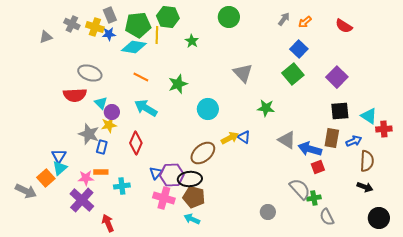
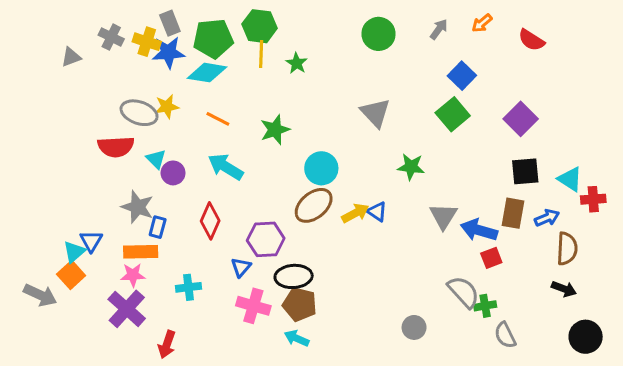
green circle: (229, 17) -> (379, 34), moved
orange arrow: (305, 22) -> (482, 23), moved
blue star: (109, 34) -> (168, 52), size x1.5
yellow line: (157, 35) -> (261, 54), moved
yellow star: (109, 125) -> (167, 107), moved
gray triangle: (287, 140) -> (443, 216), turned 30
brown ellipse: (203, 153) -> (314, 205), moved
cyan triangle: (60, 168) -> (74, 252), moved
orange rectangle: (101, 172) -> (141, 252), moved, size x1.5
purple hexagon: (172, 175) -> (266, 239), moved
red arrow: (108, 223) -> (167, 344), turned -138

